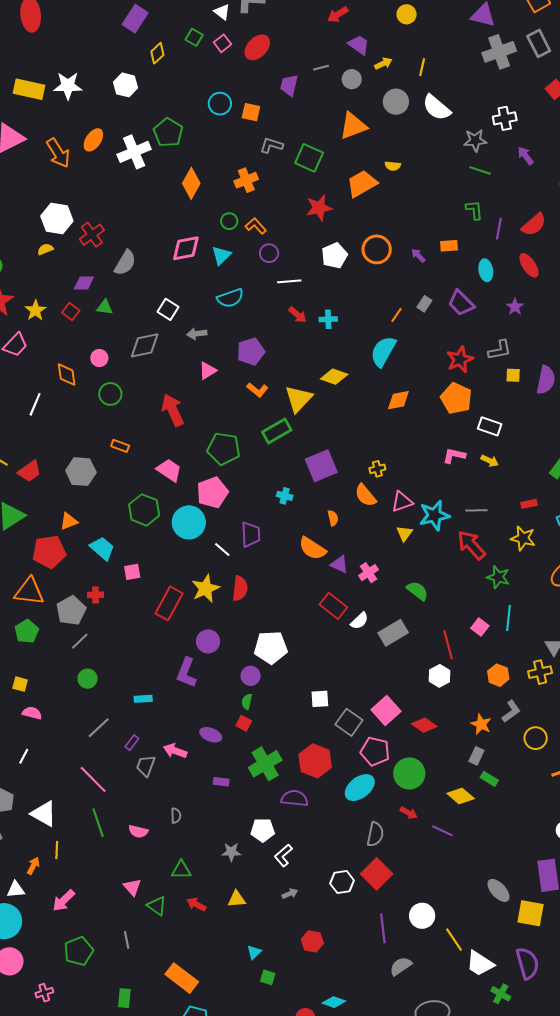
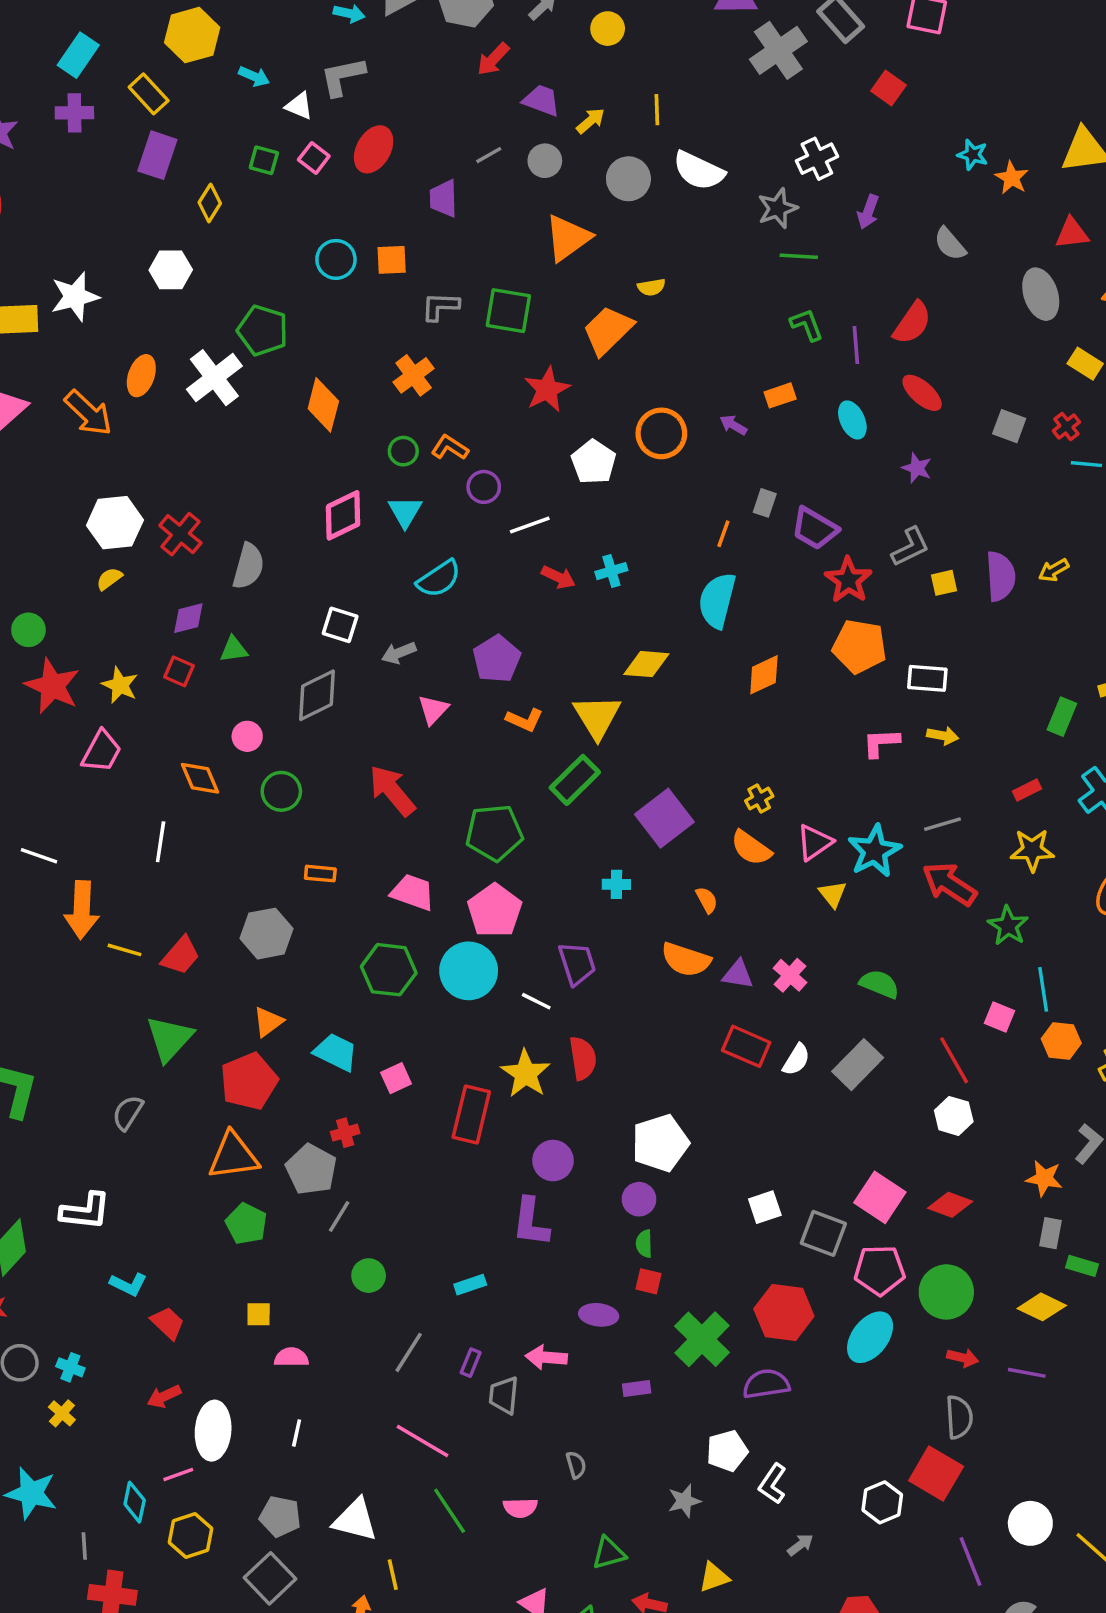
purple arrow: (526, 156) -> (868, 212), turned -108
purple trapezoid: (461, 303) -> (815, 528), moved
green star: (498, 577) -> (1008, 926), turned 30
orange hexagon: (498, 675) -> (1061, 1041), moved
gray semicircle: (375, 834) -> (959, 1417), moved

